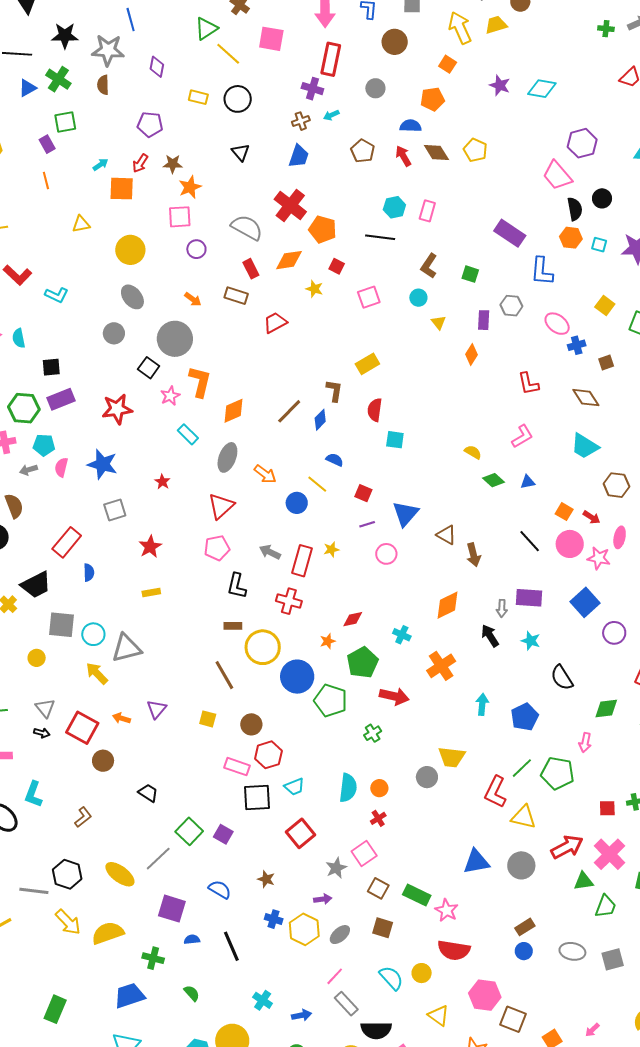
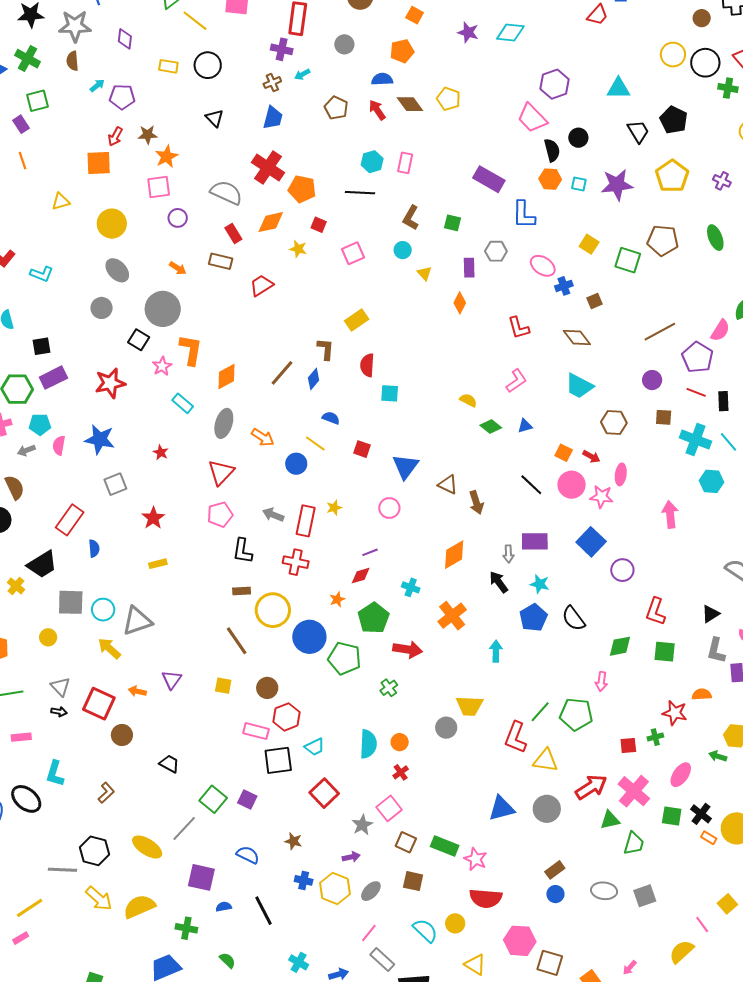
cyan arrow: (100, 165) -> (97, 85), moved
purple line: (367, 524) -> (370, 552), moved
blue pentagon: (525, 717) -> (533, 618), moved

